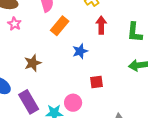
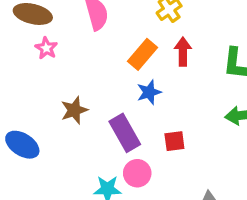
orange rectangle: (60, 26) -> (143, 54), moved
purple rectangle: (29, 102) -> (125, 133), moved

